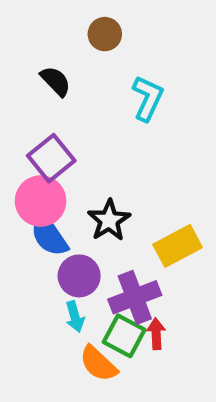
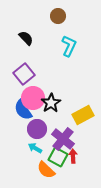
brown circle: (105, 34) -> (58, 16), moved
pink circle: (41, 201) -> (33, 98), moved
purple cross: (135, 297) -> (63, 139), turned -30
cyan arrow: (75, 317) -> (35, 148), turned 136

